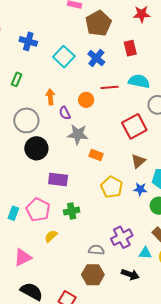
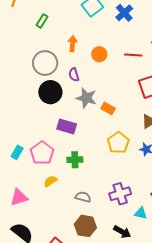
red line: (110, 87) -> (133, 55), moved
orange circle: (86, 100) -> (99, 54), moved
purple semicircle: (65, 113) -> (74, 75), moved
gray star: (78, 134) -> (86, 98), moved
gray semicircle: (96, 250) -> (83, 197), moved

